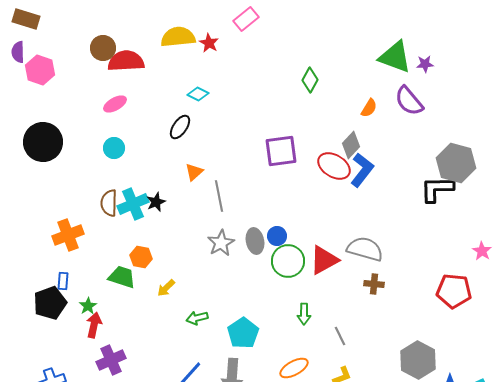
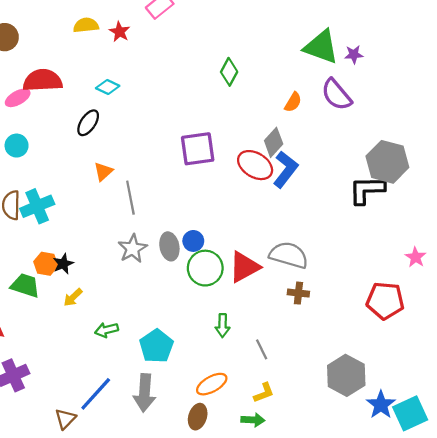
yellow semicircle: (178, 37) -> (86, 25), size x0.7
red semicircle: (126, 61) -> (43, 80), moved
black star: (156, 202) -> (63, 264), moved

